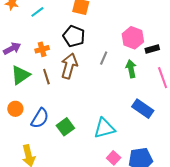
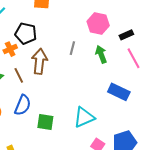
black pentagon: (74, 36) -> (26, 33), moved
black rectangle: (152, 49) -> (126, 35), moved
blue semicircle: (40, 118) -> (23, 105), moved
green square: (65, 127) -> (45, 122), turned -36

